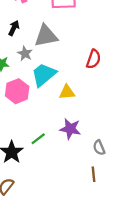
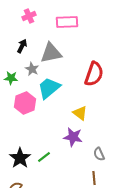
red semicircle: (93, 59) -> (94, 74), size x1.4
yellow triangle: (67, 92) -> (80, 113), moved, turned 42
green line: (38, 139) -> (44, 157), moved

